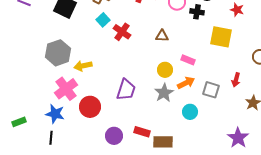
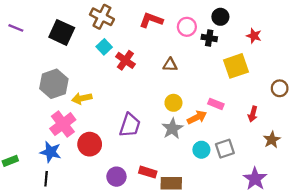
yellow square: (221, 37) -> (236, 66), turned -30
pink rectangle: (188, 60) -> (216, 104), moved
gray square: (211, 90) -> (225, 149), moved, turned -36

